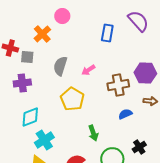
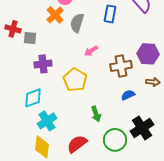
orange cross: (42, 34) -> (55, 15), moved
gray semicircle: (60, 66) -> (77, 23), moved
purple cross: (22, 83) -> (43, 64), moved
black cross: (139, 147) -> (142, 128), size x1.6

